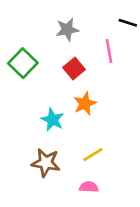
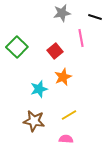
gray star: (67, 29) -> (62, 13), moved
cyan star: (52, 120) -> (39, 89), turned 30

